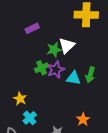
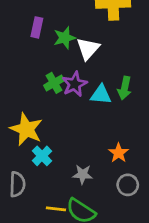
purple rectangle: (32, 28) -> (37, 27), turned -48
green star: (54, 50) -> (65, 38), moved
yellow star: (20, 99) -> (26, 129), size x1.6

